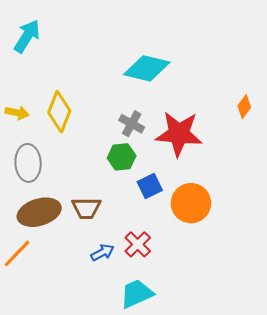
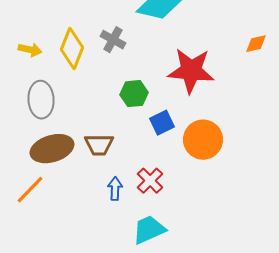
orange diamond: (244, 107) -> (256, 44), turned 40
gray cross: (132, 124) -> (113, 40), moved
blue arrow: (102, 252) -> (115, 189), turned -60

